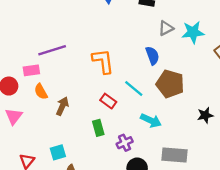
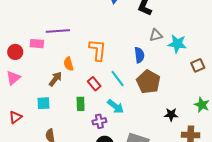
orange semicircle: (41, 92) -> (69, 64), moved
cyan arrow: (151, 120) -> (116, 106), moved
cyan square: (58, 152) -> (44, 103), moved

